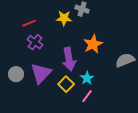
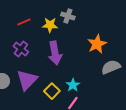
red line: (29, 23) -> (24, 22), moved
orange star: (93, 44) -> (97, 44), moved
purple arrow: (69, 59) -> (55, 53), moved

